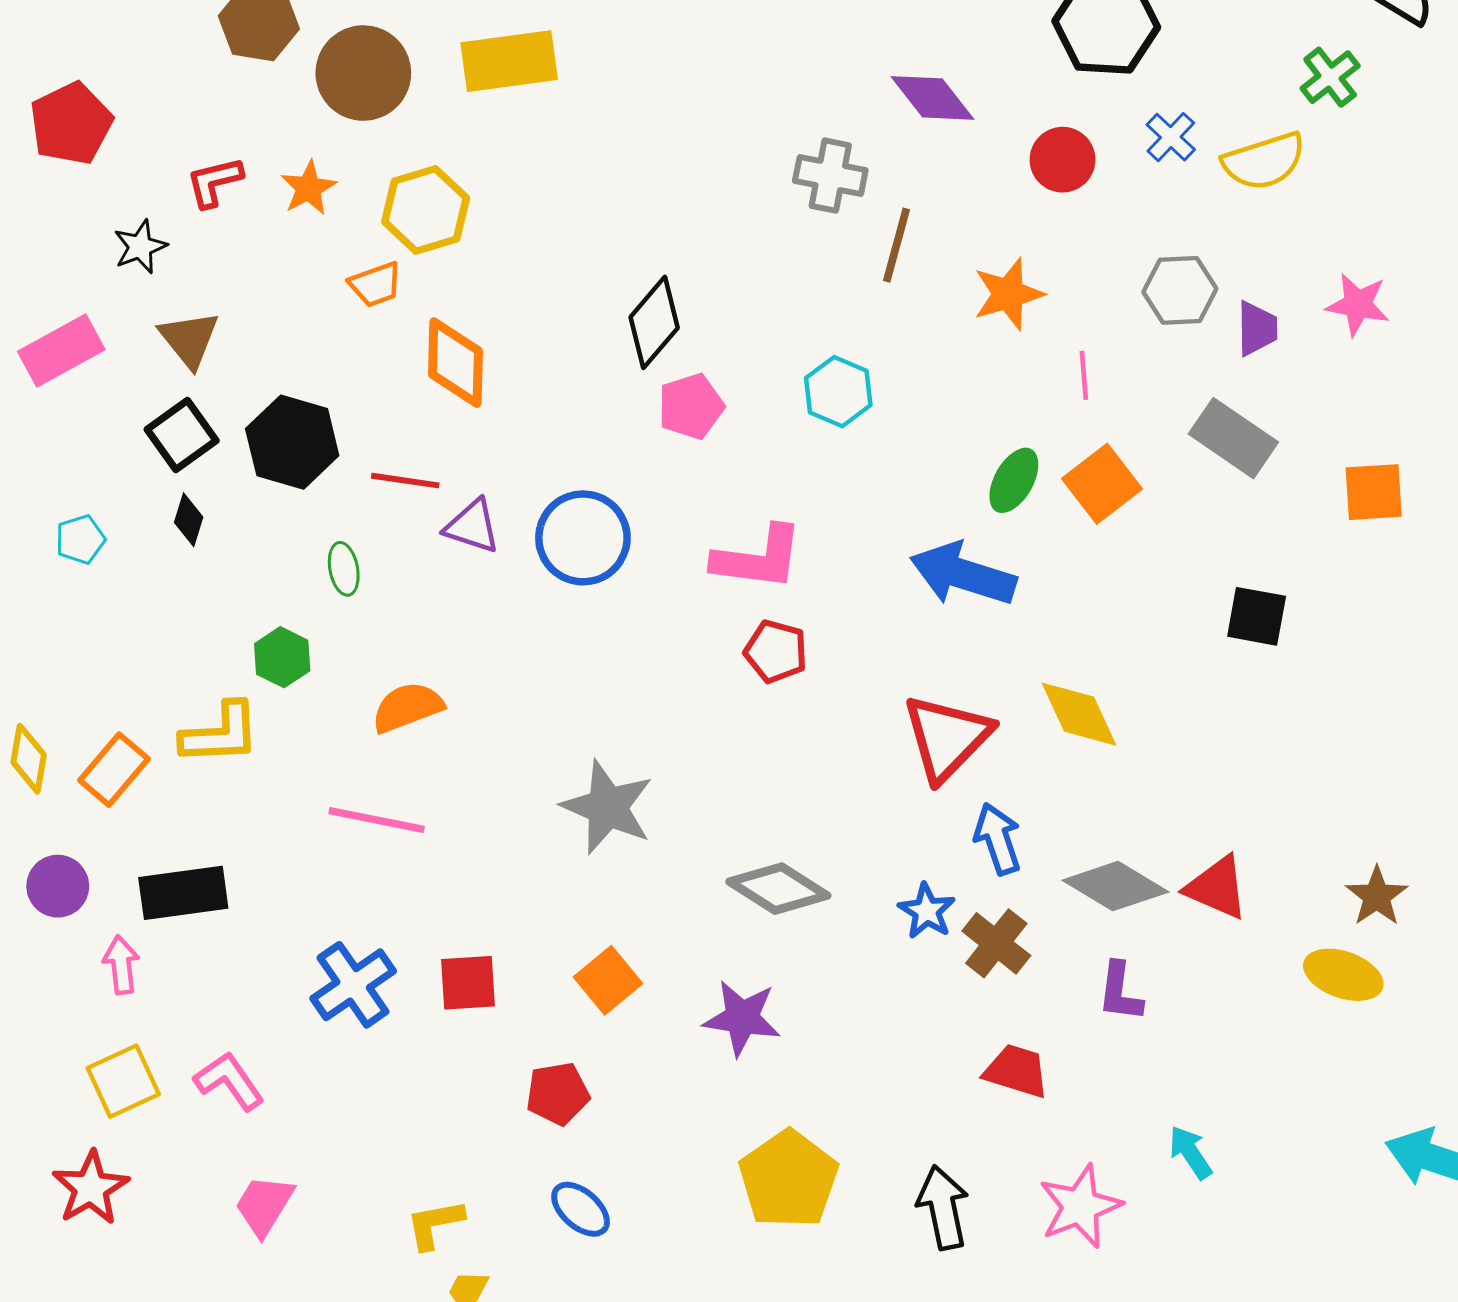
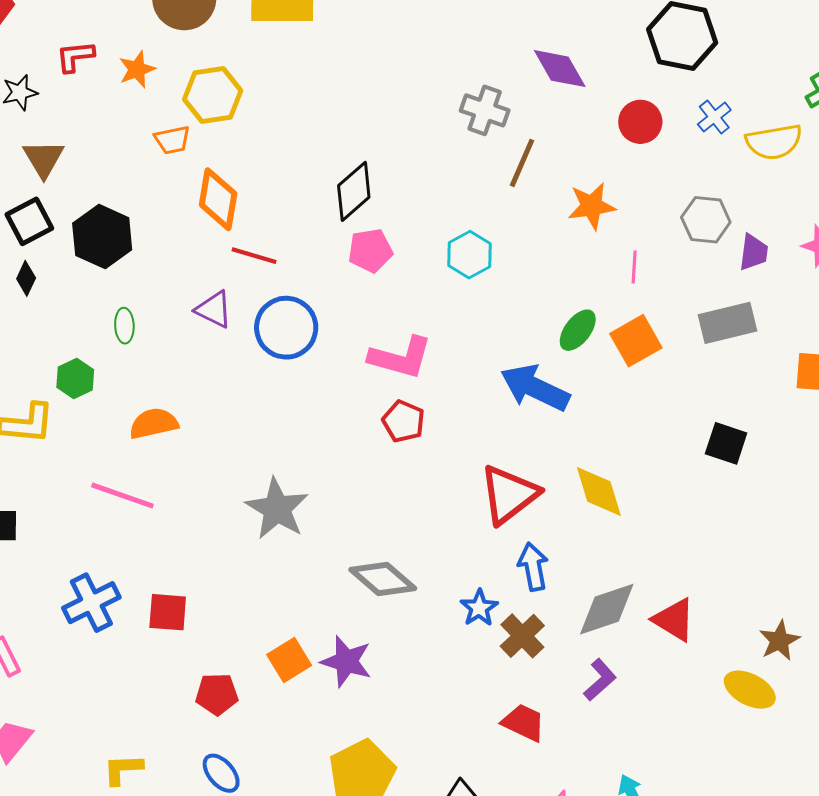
gray rectangle: (1233, 438) -> (727, 323), turned -56
red line: (405, 481) -> (254, 256), moved
gray diamond: (1115, 886) -> (607, 609), turned -58
orange square: (608, 980) -> (289, 660), moved
purple L-shape: (1120, 992) -> (600, 680), turned -147

